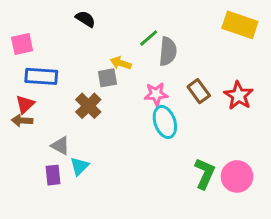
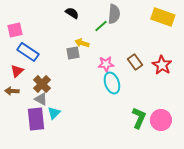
black semicircle: (85, 19) -> (72, 13), moved
gray semicircle: (168, 51) -> (114, 14), moved
blue rectangle: (41, 76) -> (28, 52), turned 30
brown cross: (88, 106) -> (42, 84), moved
brown arrow: (22, 121) -> (12, 91), moved
purple rectangle: (53, 175) -> (36, 119), size x1.6

